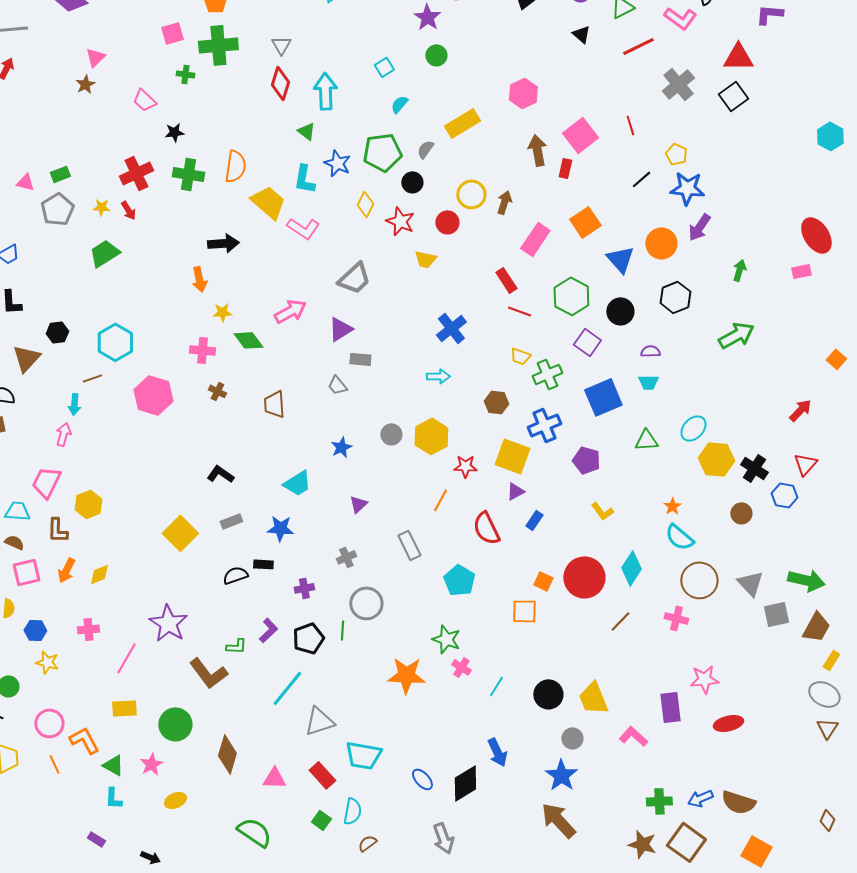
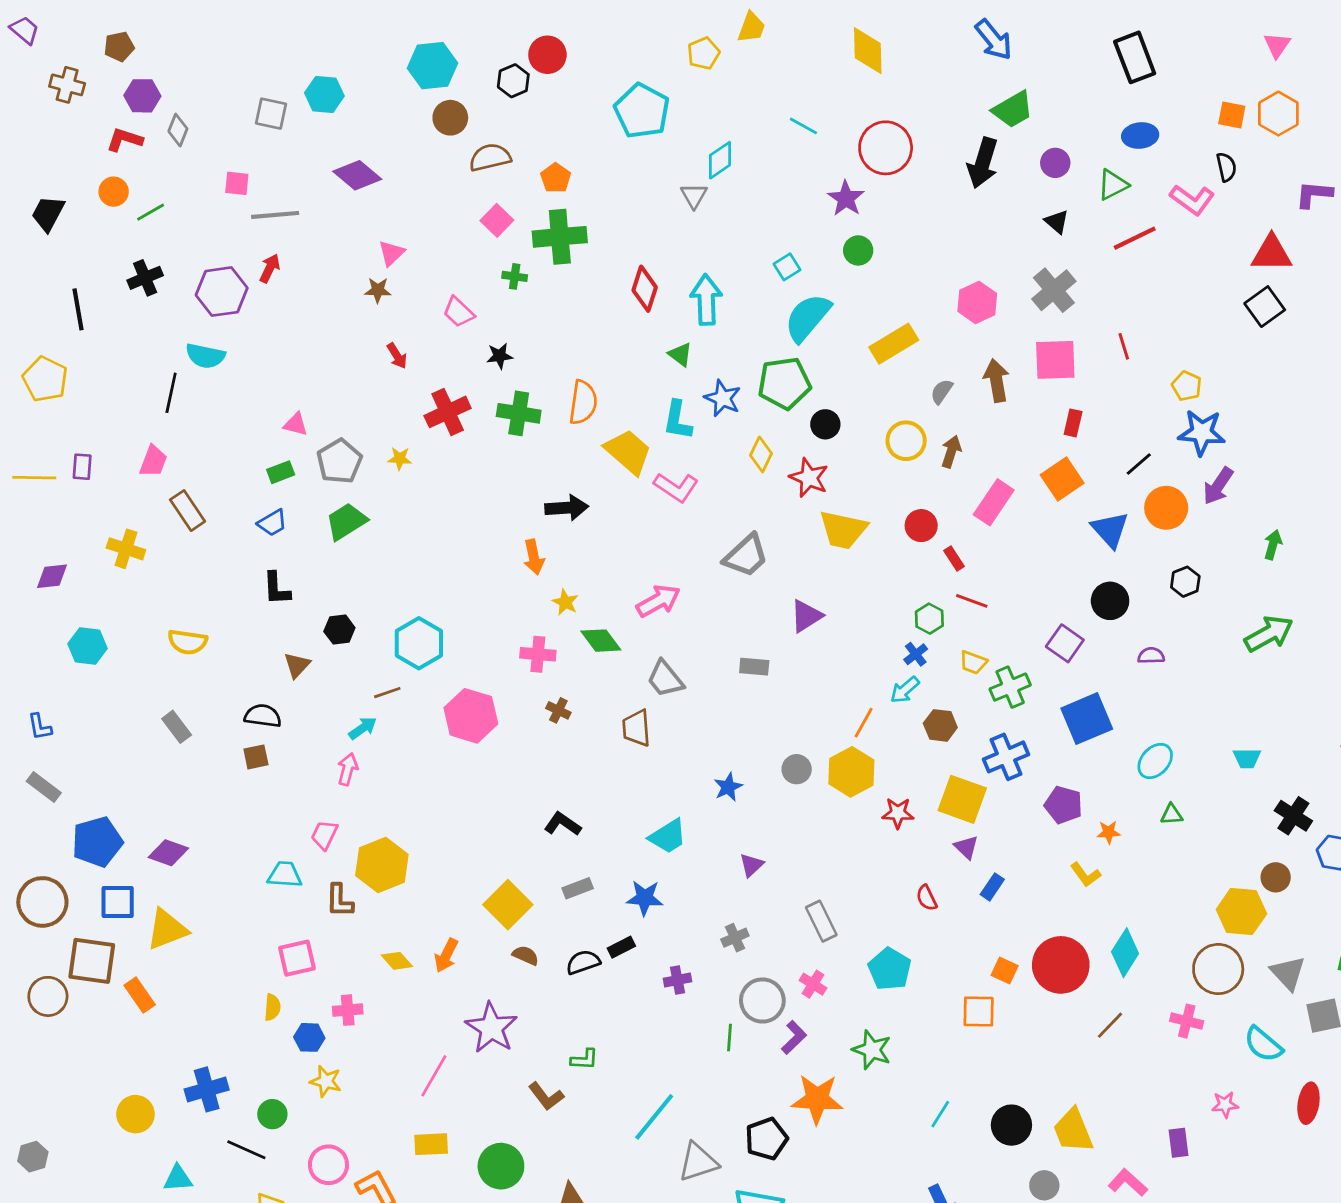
pink square: (172, 33) -> (497, 220), turned -30
gray triangle: (281, 45) -> (694, 196), moved
brown star: (85, 84) -> (378, 290), turned 30
gray cross: (678, 84) -> (1054, 290), moved
cyan semicircle: (399, 104) -> (808, 318), size x2.0
pink square: (580, 135) -> (1055, 360), turned 36
gray semicircle: (425, 149) -> (942, 391), moved
red rectangle: (565, 168) -> (1073, 423), moved
green rectangle: (60, 174) -> (281, 472), moved
black line: (641, 179) -> (1139, 464), moved
red arrow: (128, 210) -> (397, 356), moved
red circle: (447, 222) -> (921, 526), moved
green trapezoid: (104, 253) -> (346, 521), moved
yellow trapezoid: (425, 259) -> (843, 530), size x1.6
red rectangle: (506, 280) -> (954, 558), size x0.7
green hexagon: (571, 296) -> (929, 619), moved, size x0.6
black hexagon: (675, 297) -> (1185, 582), size x0.7
yellow star: (222, 312) -> (565, 602), turned 30
blue cross: (451, 328) -> (916, 654), moved, size x0.6
purple triangle: (340, 329) -> (806, 616), moved
brown triangle: (26, 358) -> (297, 665), size x0.7
cyan arrow: (438, 376) -> (905, 690), moved, turned 140
cyan trapezoid: (648, 382) -> (1247, 758), moved
gray trapezoid: (337, 385) -> (665, 679), moved, size x1.4
cyan arrow: (74, 404) -> (363, 728), turned -130
cyan ellipse: (693, 428) -> (1155, 761), moved
green triangle: (646, 440) -> (1172, 814), moved, size x0.7
yellow hexagon: (716, 459) -> (1241, 912), moved
pink trapezoid: (46, 482) -> (324, 835), size x0.7
purple triangle: (515, 491) -> (966, 847), turned -48
orange line: (440, 500) -> (864, 723), moved
yellow hexagon: (88, 504) -> (382, 865), size x1.4
orange star: (672, 506) -> (1109, 832), moved, turned 30
red semicircle: (486, 528) -> (927, 898), size x0.6
cyan semicircle: (679, 537) -> (1263, 1044), moved
brown semicircle: (14, 542) -> (526, 955), moved
black rectangle: (263, 564) -> (621, 947), turned -30
orange arrow: (66, 570) -> (446, 955), moved
yellow diamond: (99, 574) -> (397, 961), turned 70
pink cross: (88, 629) -> (348, 1010), moved
purple L-shape: (268, 630) -> (794, 1037), moved
black pentagon: (308, 638) -> (766, 1139), moved
pink cross: (461, 667) -> (813, 984), moved
brown L-shape: (208, 673) -> (546, 1096), size x0.7
pink star: (704, 679) -> (1225, 1105), size x0.7
purple rectangle: (670, 707) -> (1178, 1143), size x0.7
red ellipse: (728, 723) -> (1308, 1103), moved, turned -68

